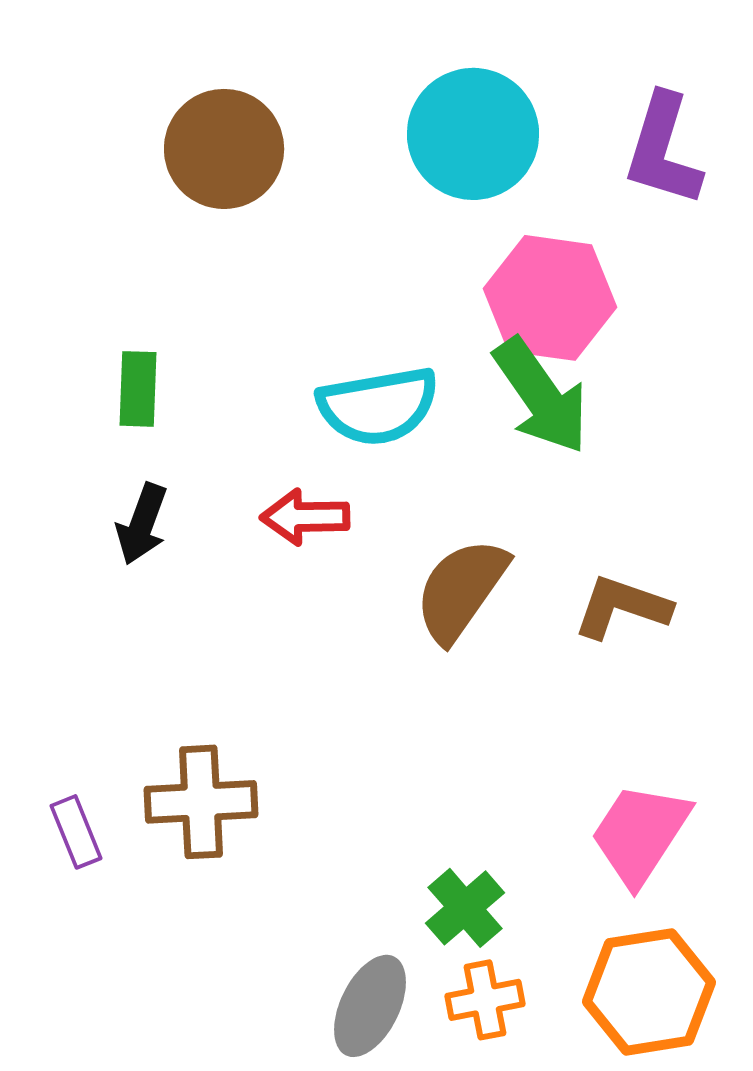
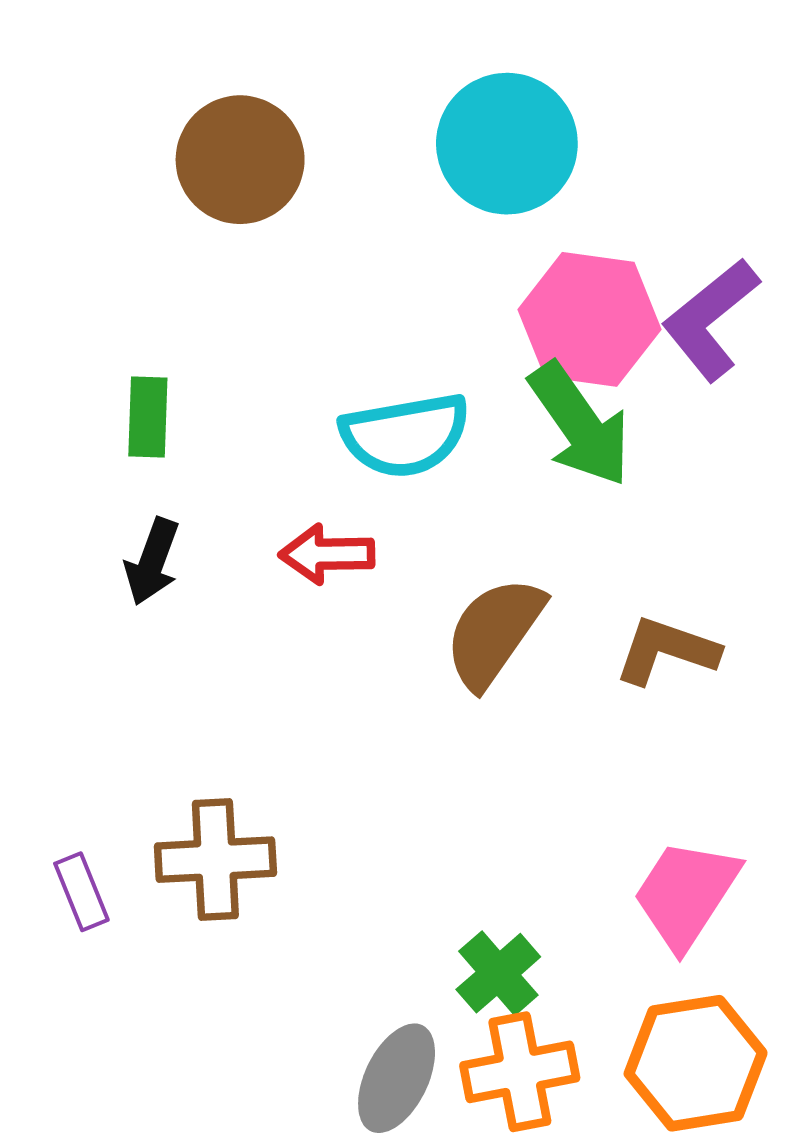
purple L-shape: (663, 150) -> (711, 319), moved, turned 34
orange cross: (485, 1000) -> (520, 1072), size x1.4

